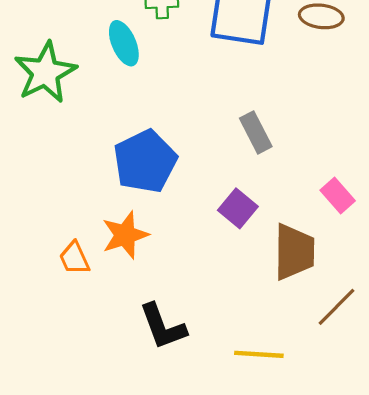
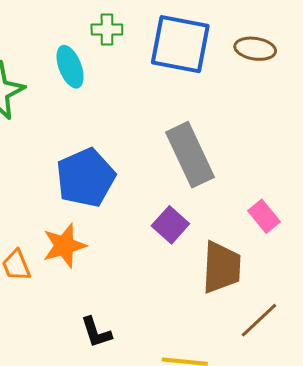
gray rectangle: (256, 132) -> (190, 155), size x1.6
black L-shape: (163, 327) -> (96, 332), size x0.7

